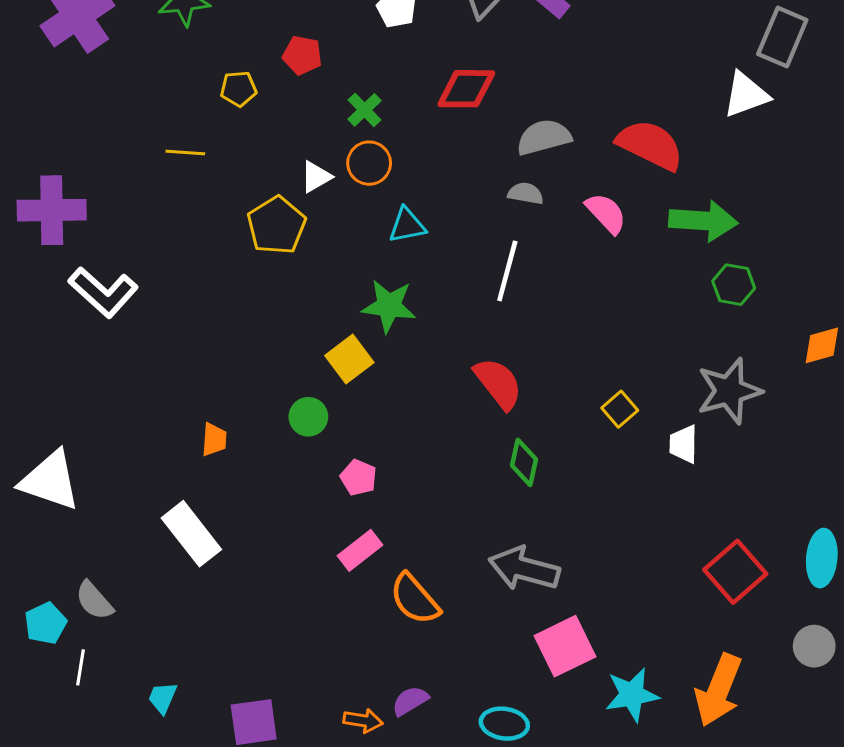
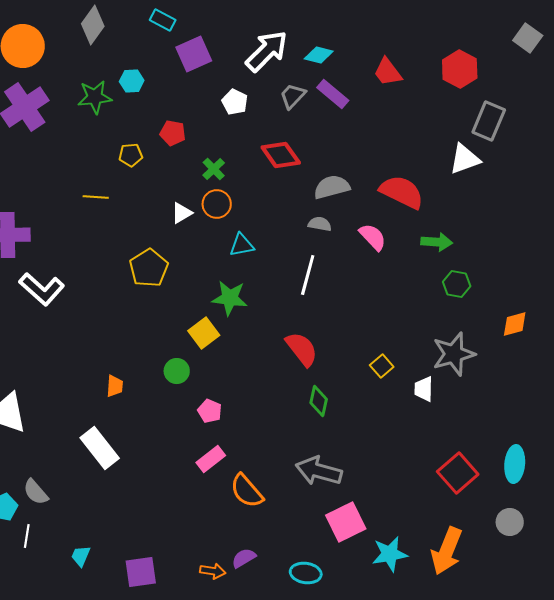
red diamond: (466, 89) -> (281, 155), turned 54
green arrow: (703, 221) -> (437, 242), size x0.7
yellow pentagon: (276, 225) -> (149, 268), moved

